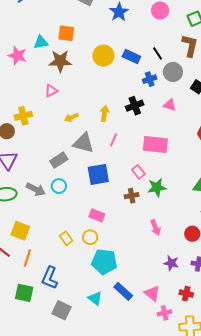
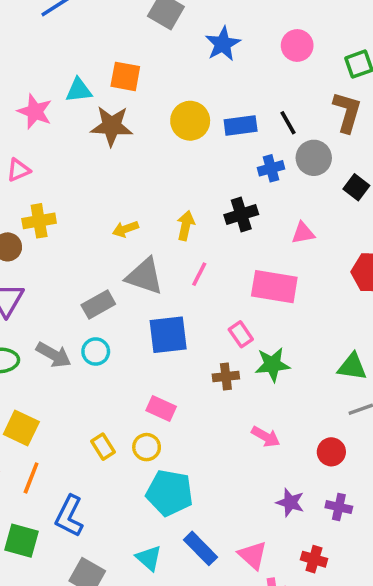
blue rectangle: (131, 57) -> (241, 125), turned -36
pink triangle: (51, 91) -> (18, 170), moved
pink triangle: (170, 105) -> (303, 233), moved, turned -32
pink arrow: (155, 227) -> (266, 437), turned -42

